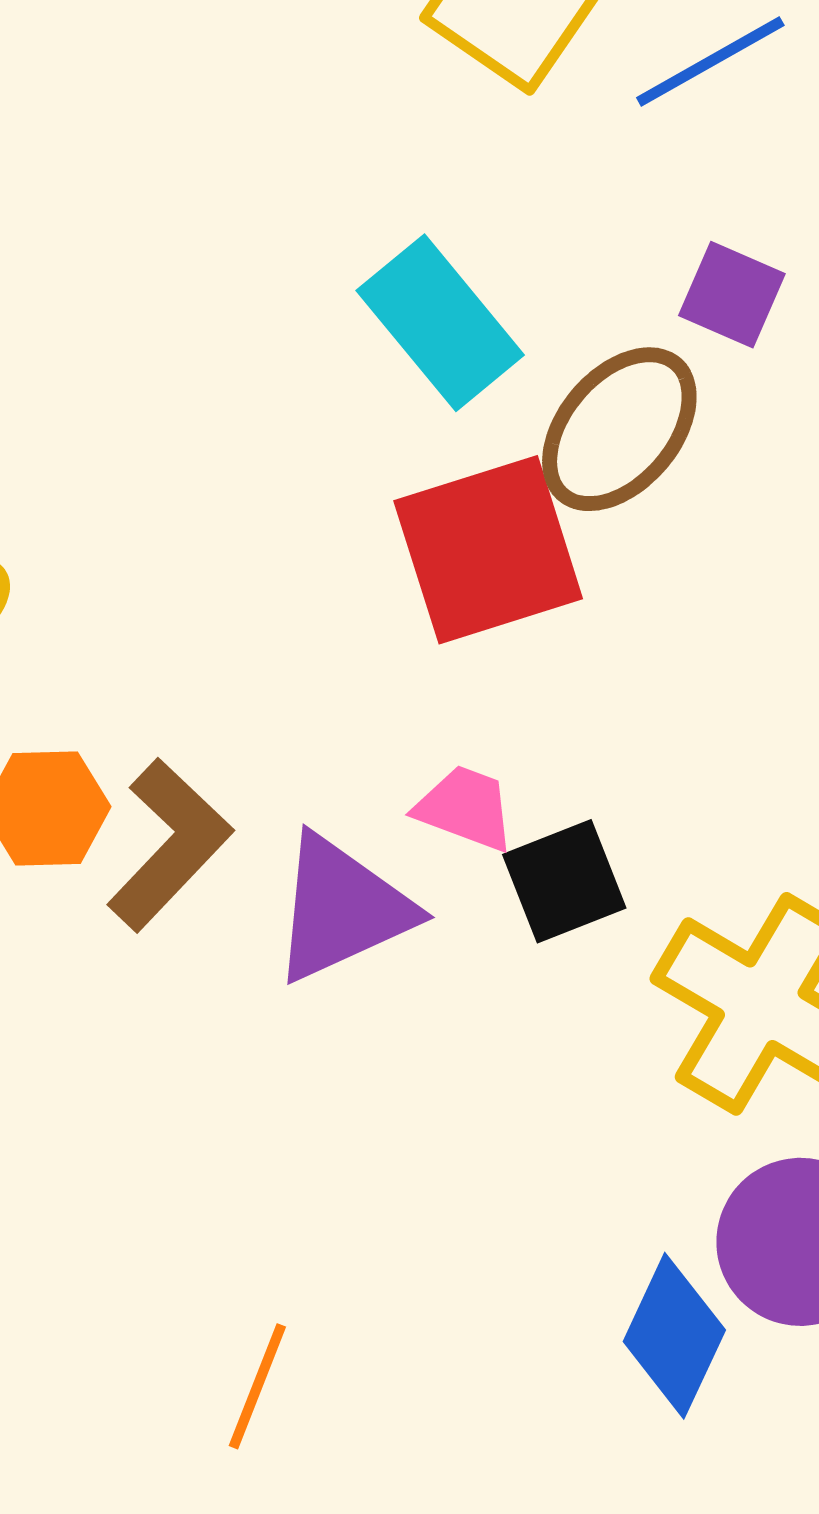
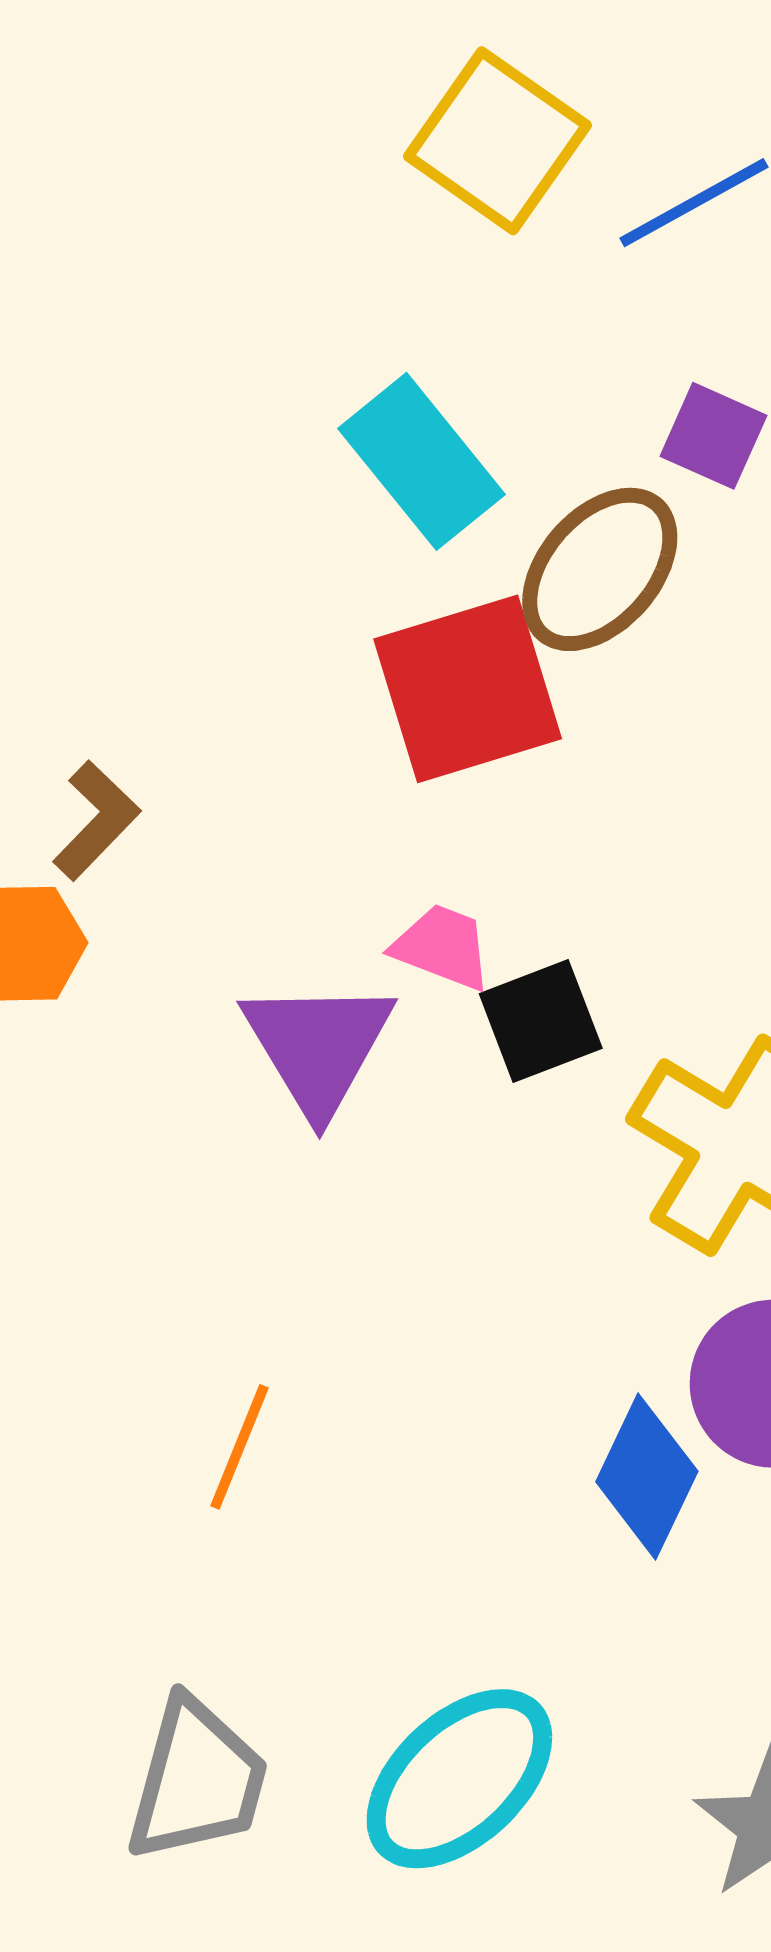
brown L-shape: (170, 845) -> (96, 820), moved, size x0.7
purple triangle: (342, 909) -> (318, 1046), turned -37
orange line: (257, 1386) -> (240, 1447), moved

